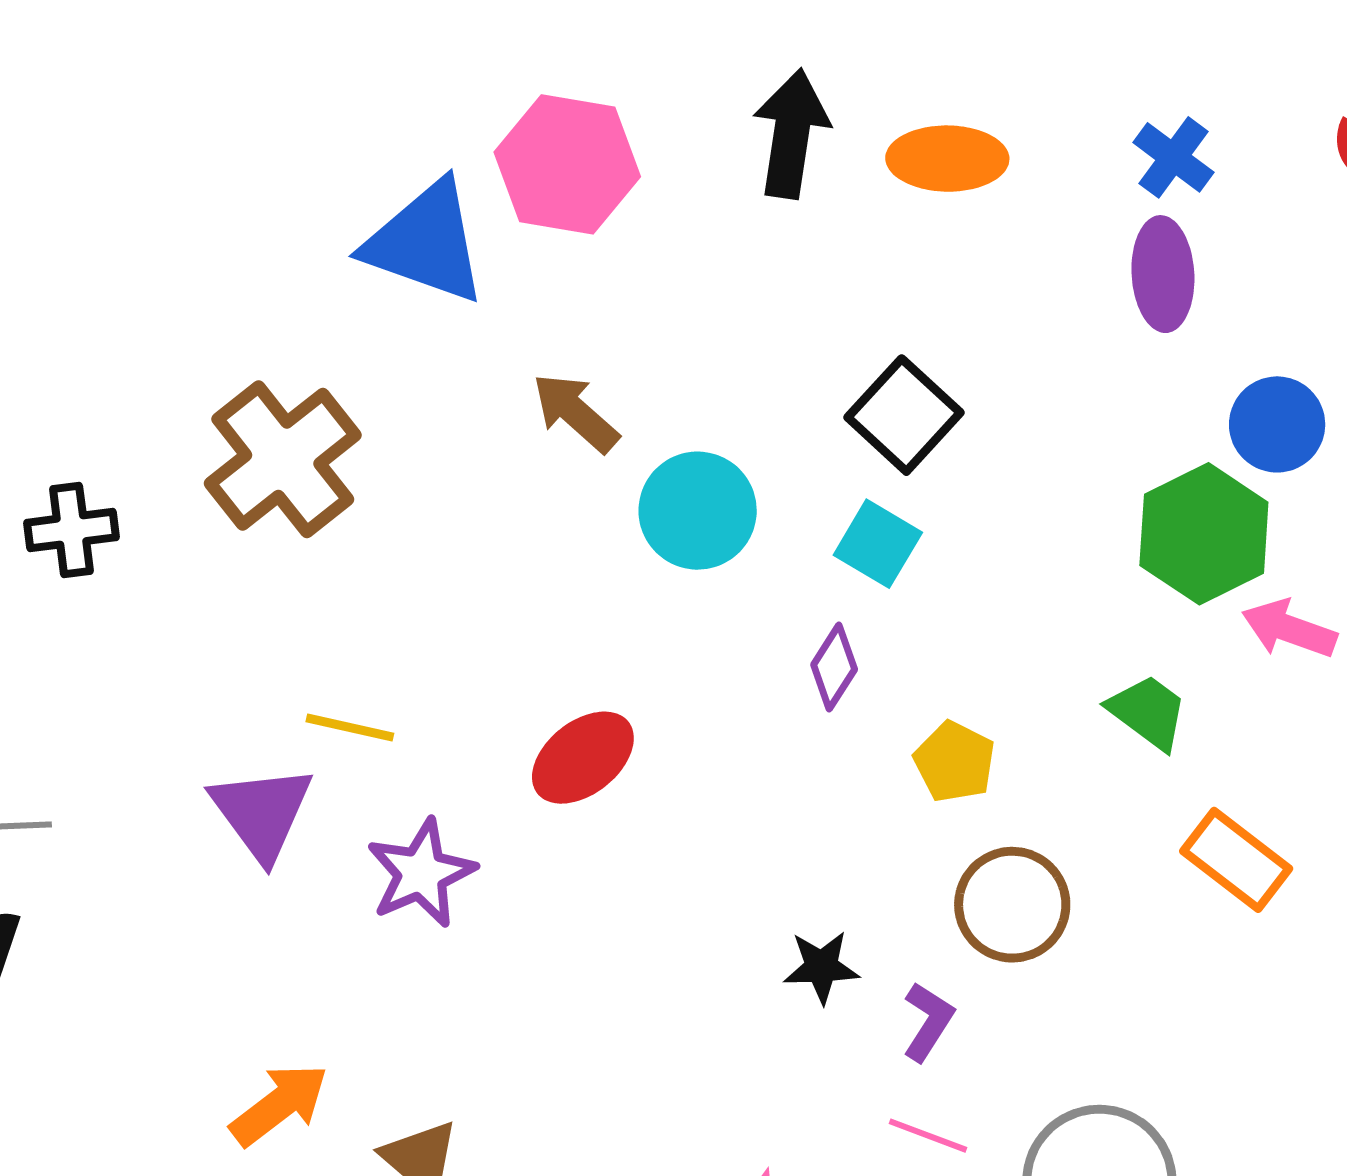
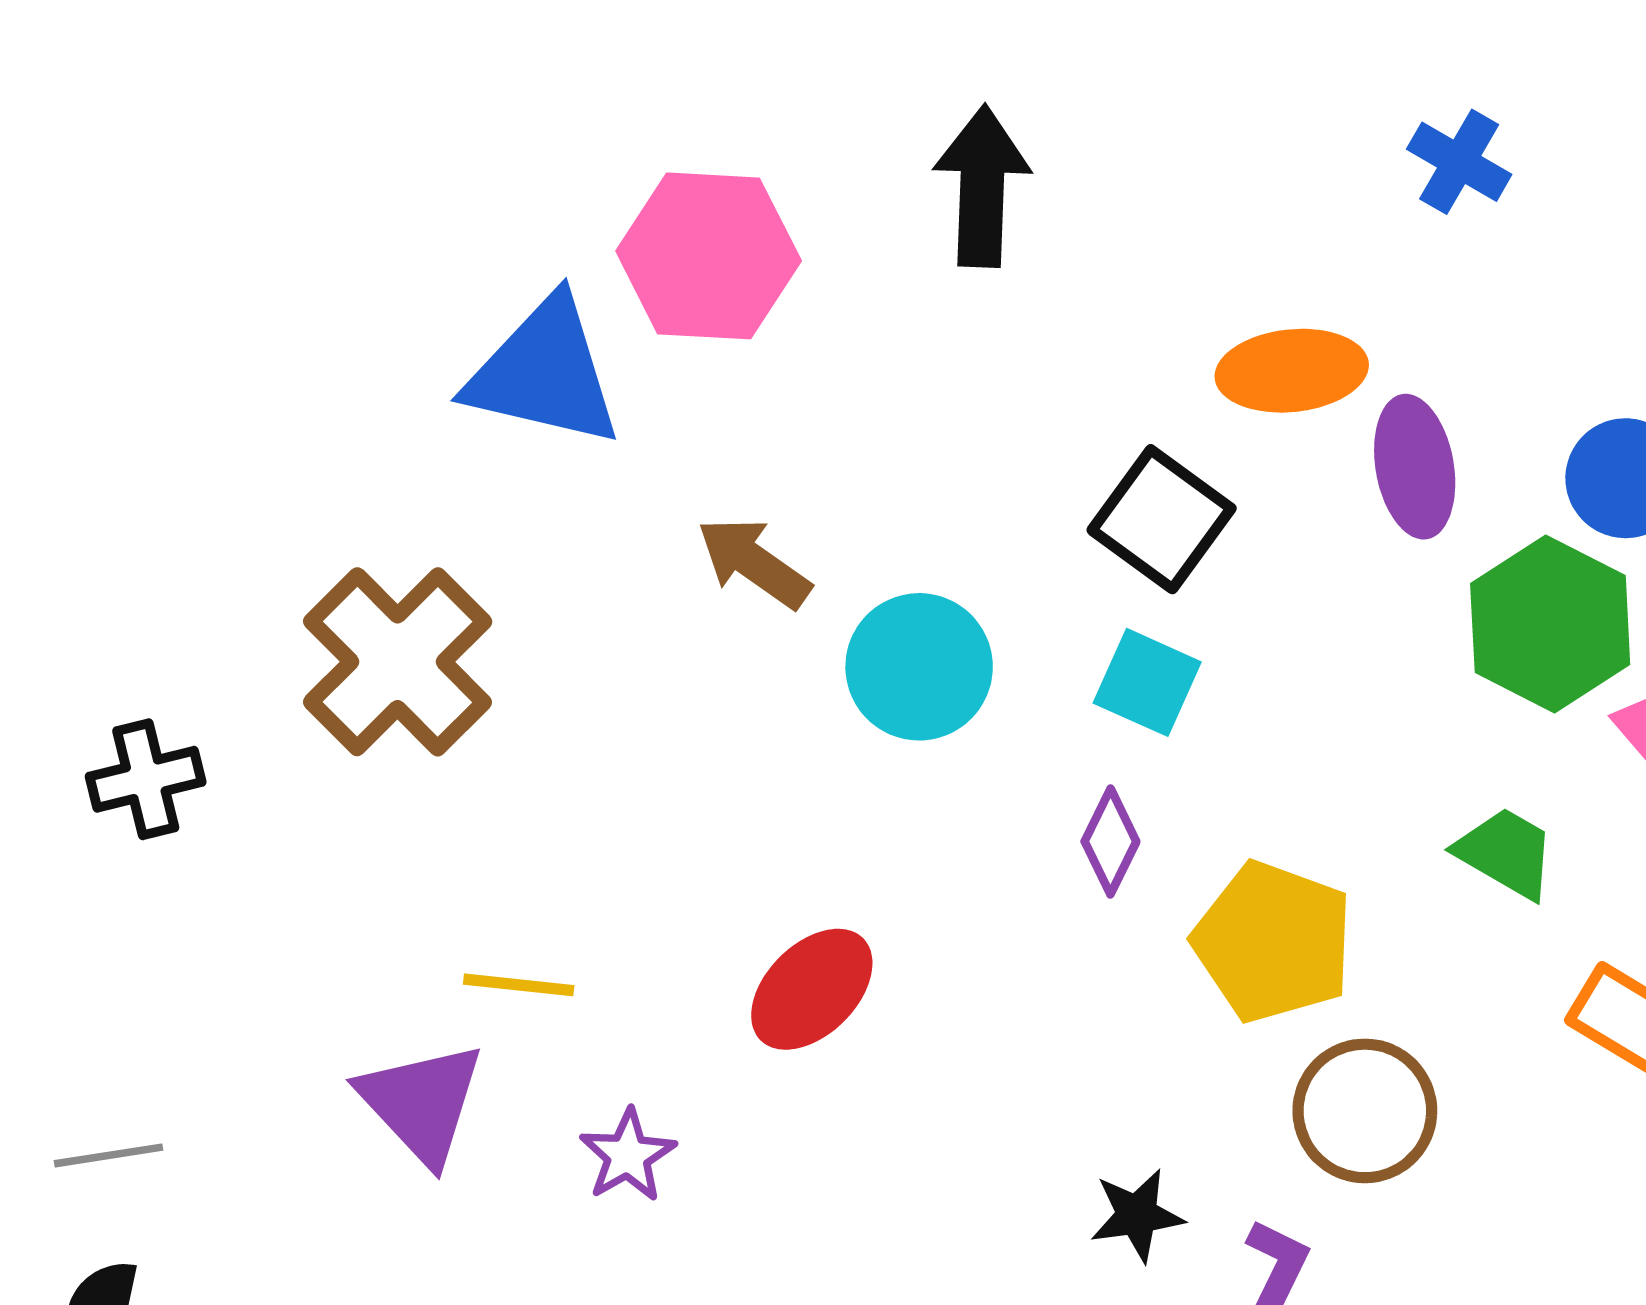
orange ellipse: (947, 159) -> (1292, 371), moved
purple ellipse: (1163, 274) -> (1415, 467), moved
yellow pentagon: (955, 762) -> (1273, 942), size x1.6
purple star: (421, 873) -> (628, 1155), size x0.7

